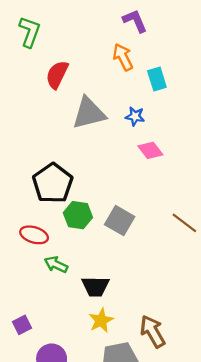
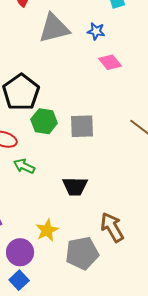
gray square: (120, 221) -> (82, 126), turned -32
black trapezoid: (95, 286) -> (75, 186), moved
yellow star: (101, 320) -> (47, 230), moved

